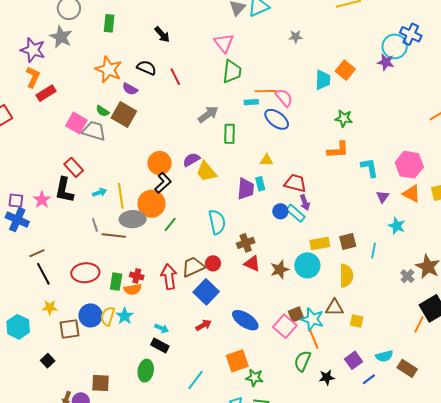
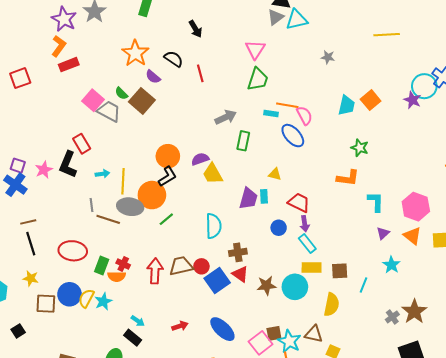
cyan rectangle: (296, 213) -> (307, 243), moved
blue square: (206, 292) -> (217, 280), moved

